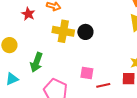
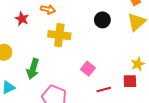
black circle: (85, 32) -> (102, 20), moved
pink square: (87, 73) -> (88, 69), moved, turned 32

